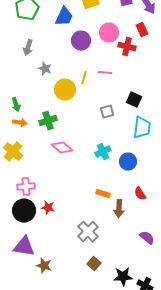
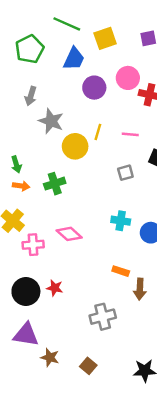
gray star: (45, 69) -> (51, 121), size x1.5
pink line: (105, 73) -> (130, 134), moved
pink diamond: (62, 148) -> (69, 234), moved
cyan cross: (103, 152) -> (121, 221), turned 35
pink cross: (26, 187) -> (33, 245), moved
gray cross: (88, 232) -> (103, 317), turned 30
brown square: (94, 264) -> (88, 366), moved

